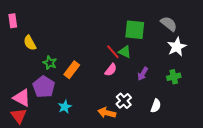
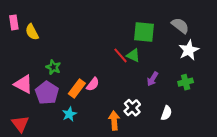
yellow semicircle: (30, 43) -> (32, 32), moved
orange rectangle: (72, 70) -> (77, 89), moved
pink semicircle: (111, 70) -> (93, 84), moved
pink triangle: (22, 98) -> (23, 84), moved
orange arrow: (107, 113) -> (114, 121), turned 72

